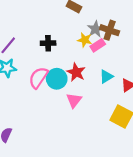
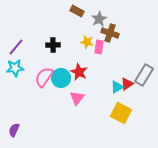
gray star: (96, 29) -> (99, 19), moved
pink rectangle: (98, 45) -> (99, 47), turned -48
cyan triangle: (106, 77) -> (117, 87), moved

